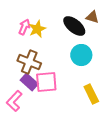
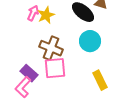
brown cross: (29, 62) -> (51, 48), moved
purple rectangle: (29, 82) -> (29, 73), moved

